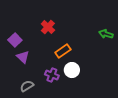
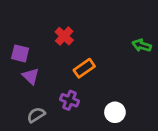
purple square: (15, 40) -> (20, 53), turned -32
white circle: (72, 70) -> (115, 112), moved

